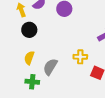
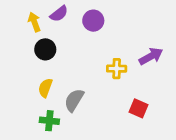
yellow cross: (80, 57) -> (117, 69), moved

